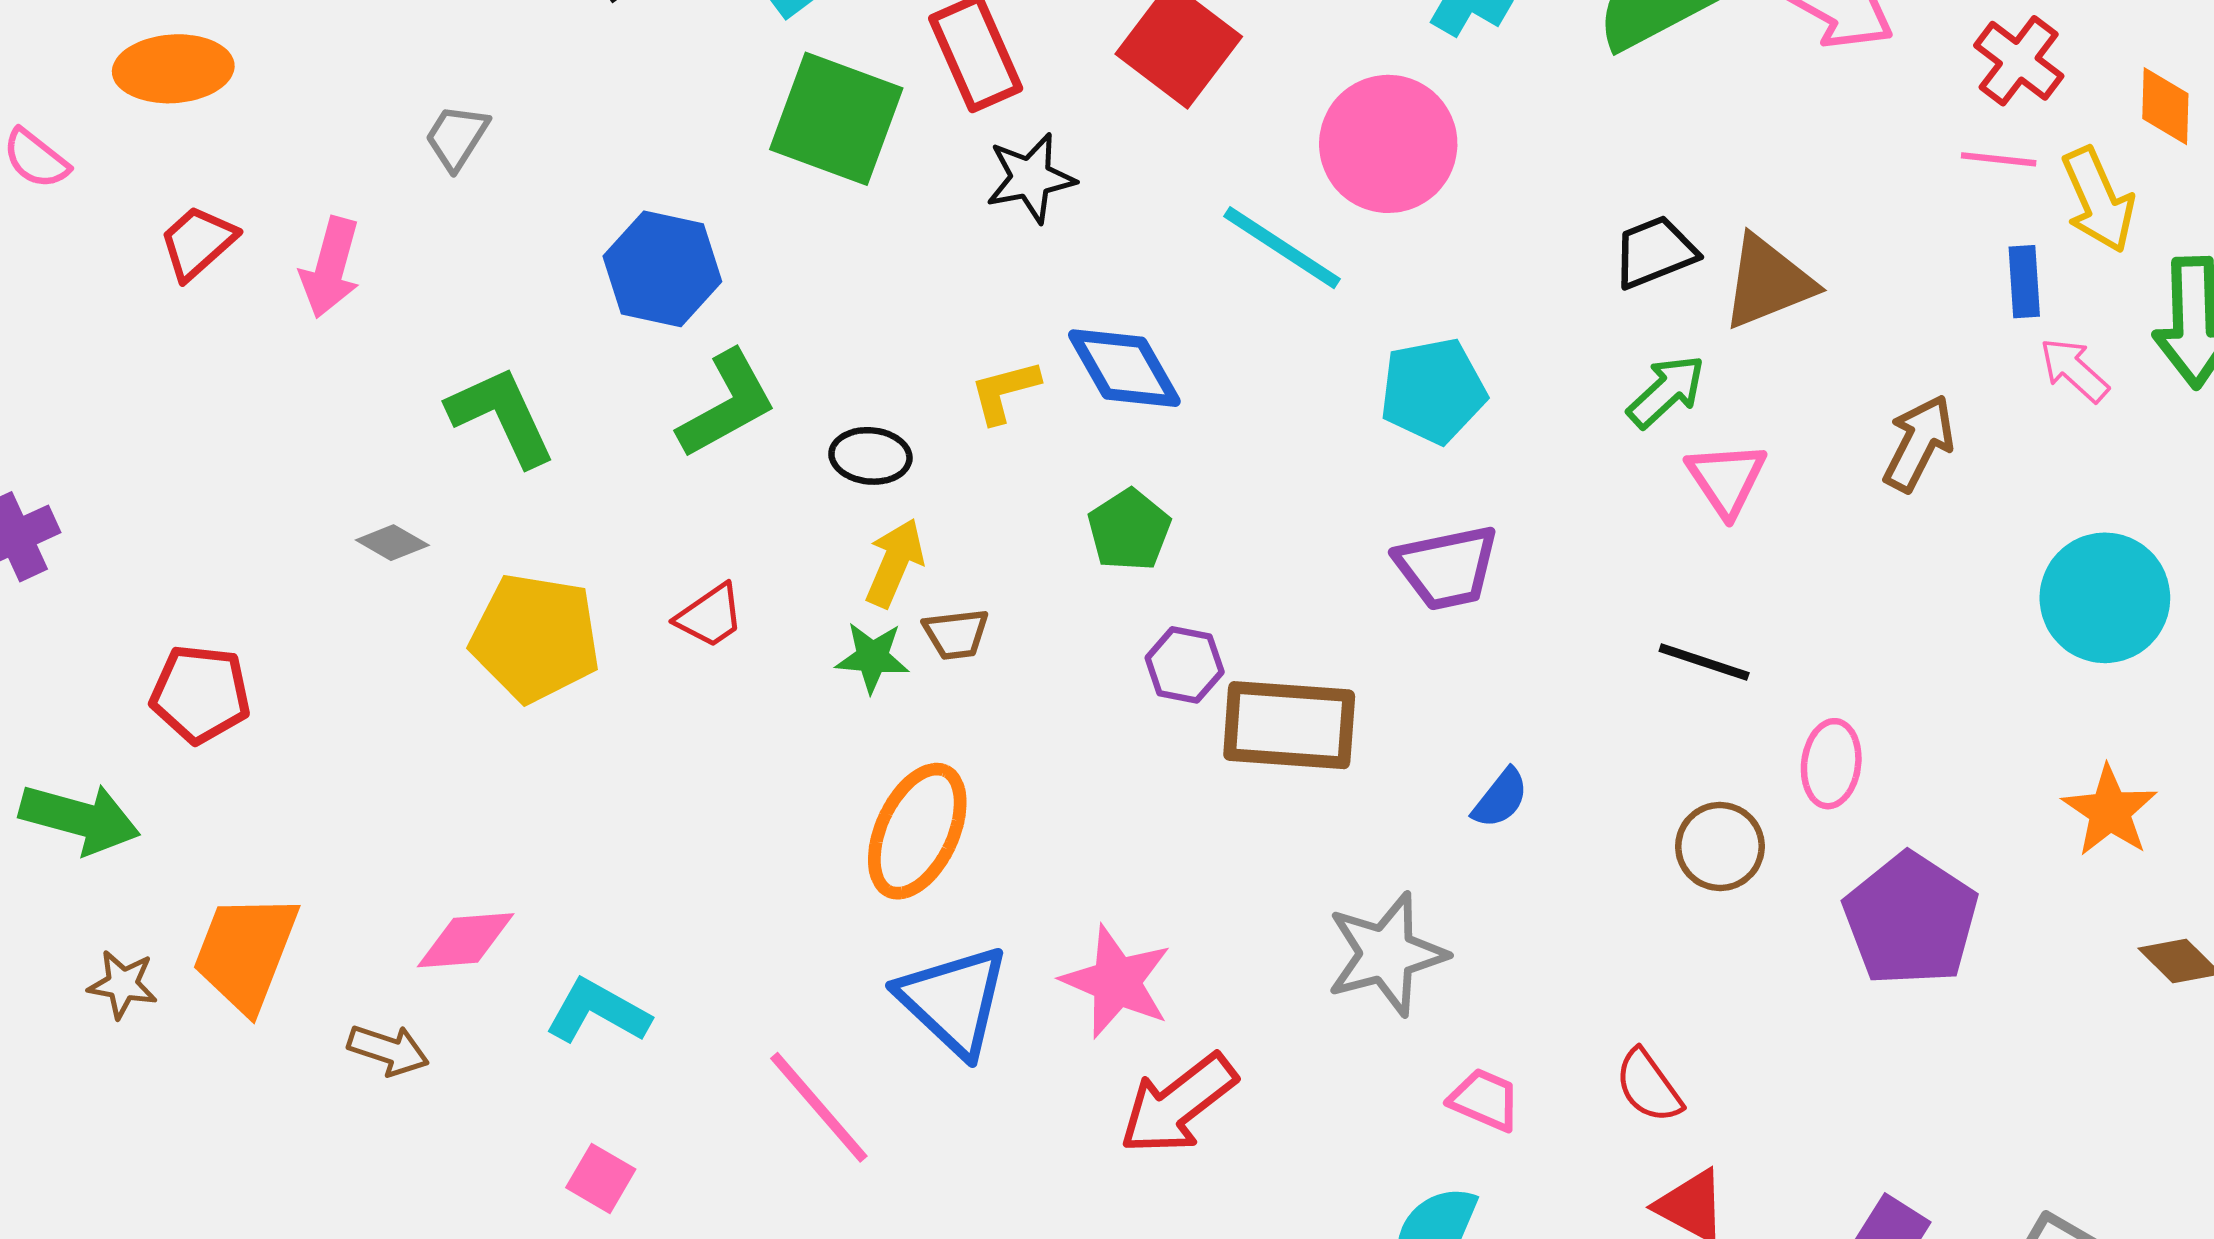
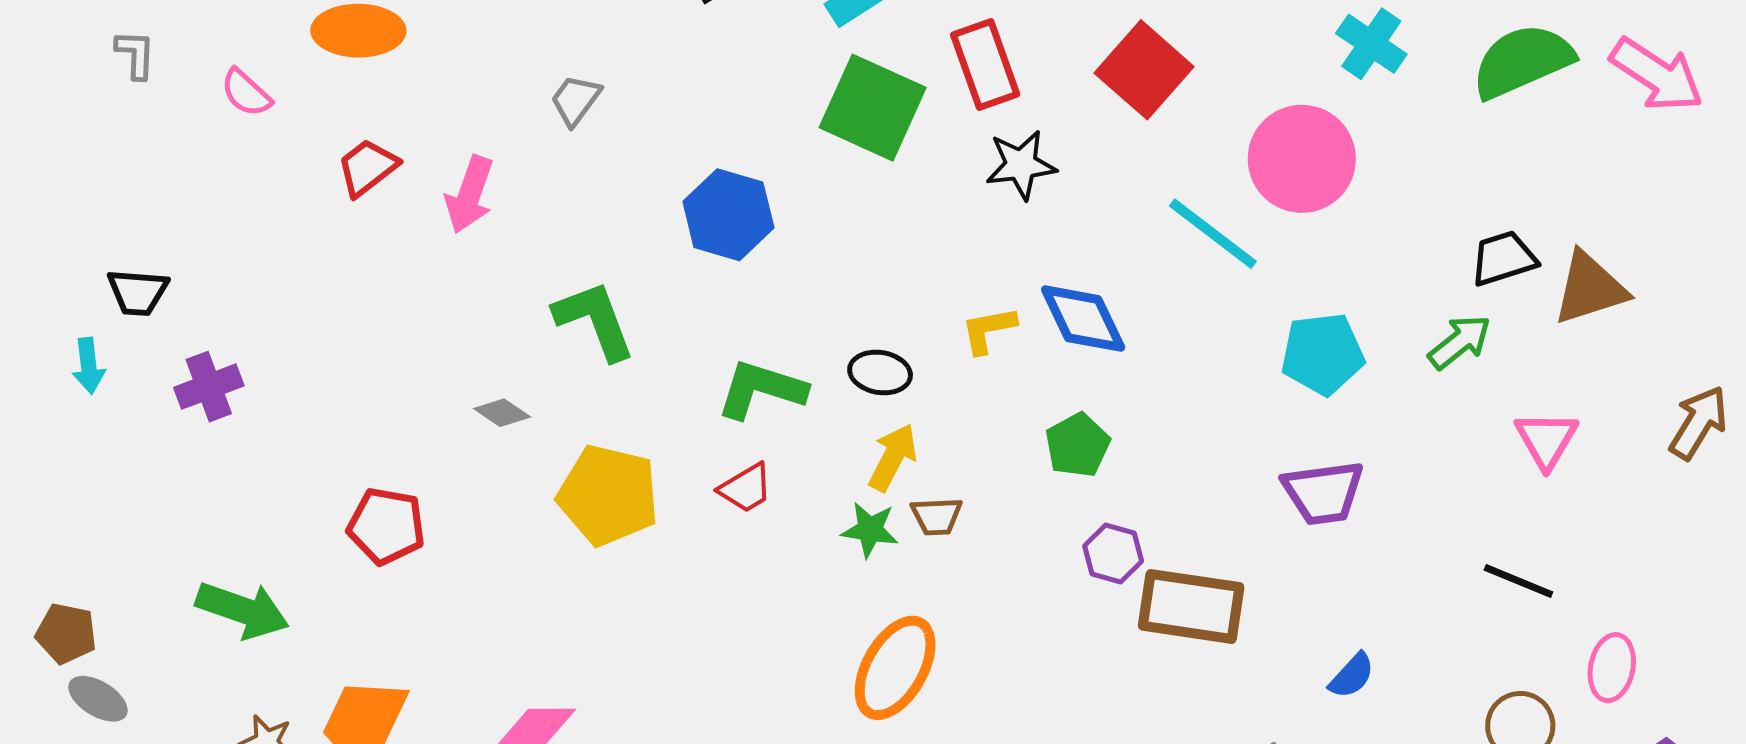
green arrow: (1666, 391) -> (1460, 342), moved
green L-shape: (727, 404) -> (761, 389), moved, turned -138
red pentagon: (200, 694) -> (386, 526), moved

